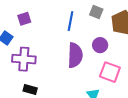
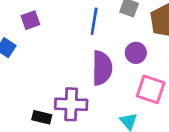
purple cross: (24, 59) -> (71, 104), moved

